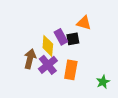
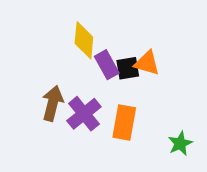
orange triangle: (84, 23) -> (147, 63), moved
yellow diamond: (48, 46) -> (84, 40), moved

